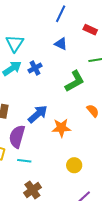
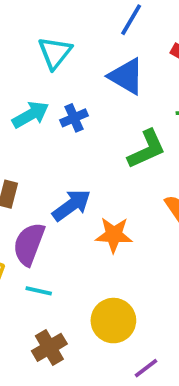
cyan triangle: (15, 43) -> (55, 53), moved
blue triangle: (61, 44) -> (126, 76), size x1.5
yellow circle: (74, 165) -> (113, 321), moved, size x1.5

